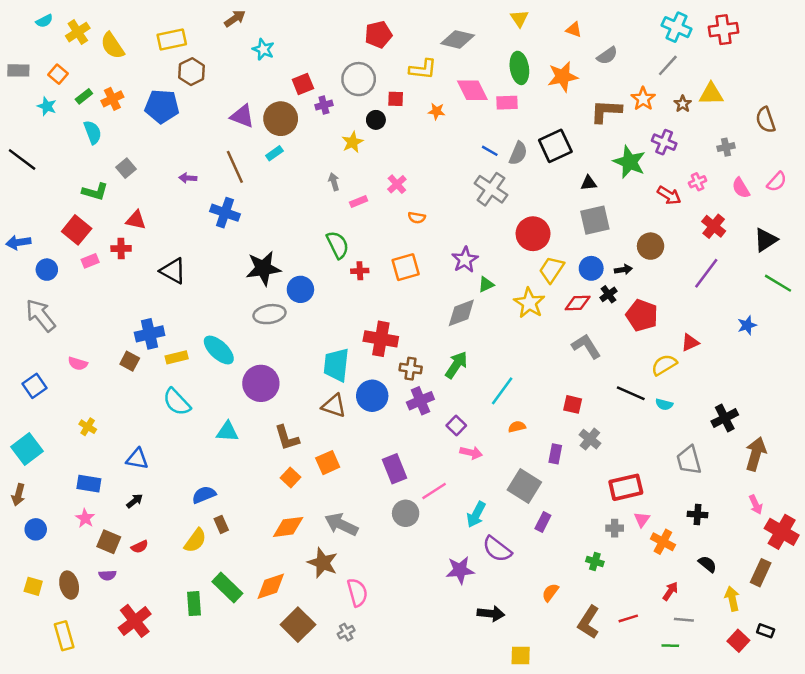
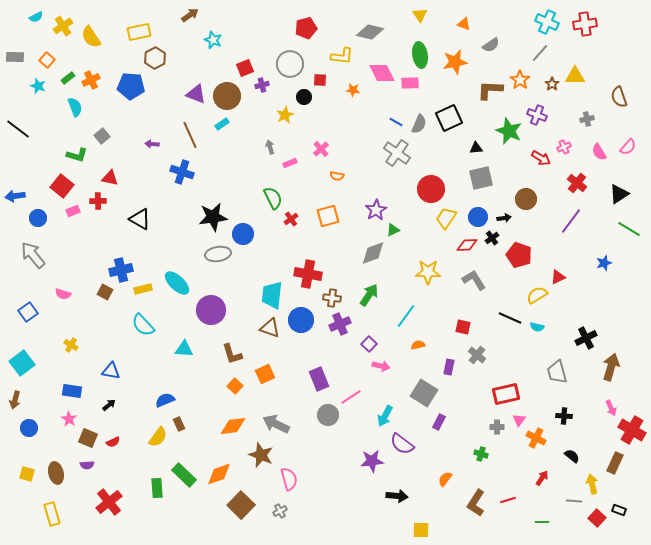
red cross: (360, 271) -> (291, 219), turned -32
yellow star: (529, 303) -> (428, 272), moved, turned -30
gray line: (684, 620) -> (574, 501), moved

